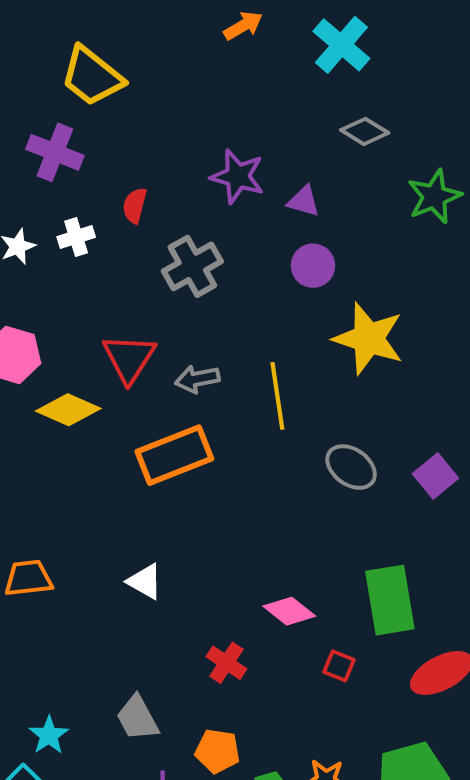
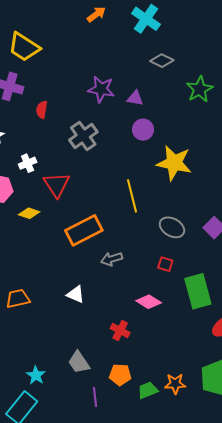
red semicircle: (135, 205) -> (42, 110), moved
white cross: (76, 237) -> (28, 163), moved
gray arrow: (197, 379) -> (112, 259), moved
yellow diamond: (68, 410) -> (29, 213), size x0.7
red square: (339, 666) -> (165, 264), moved

